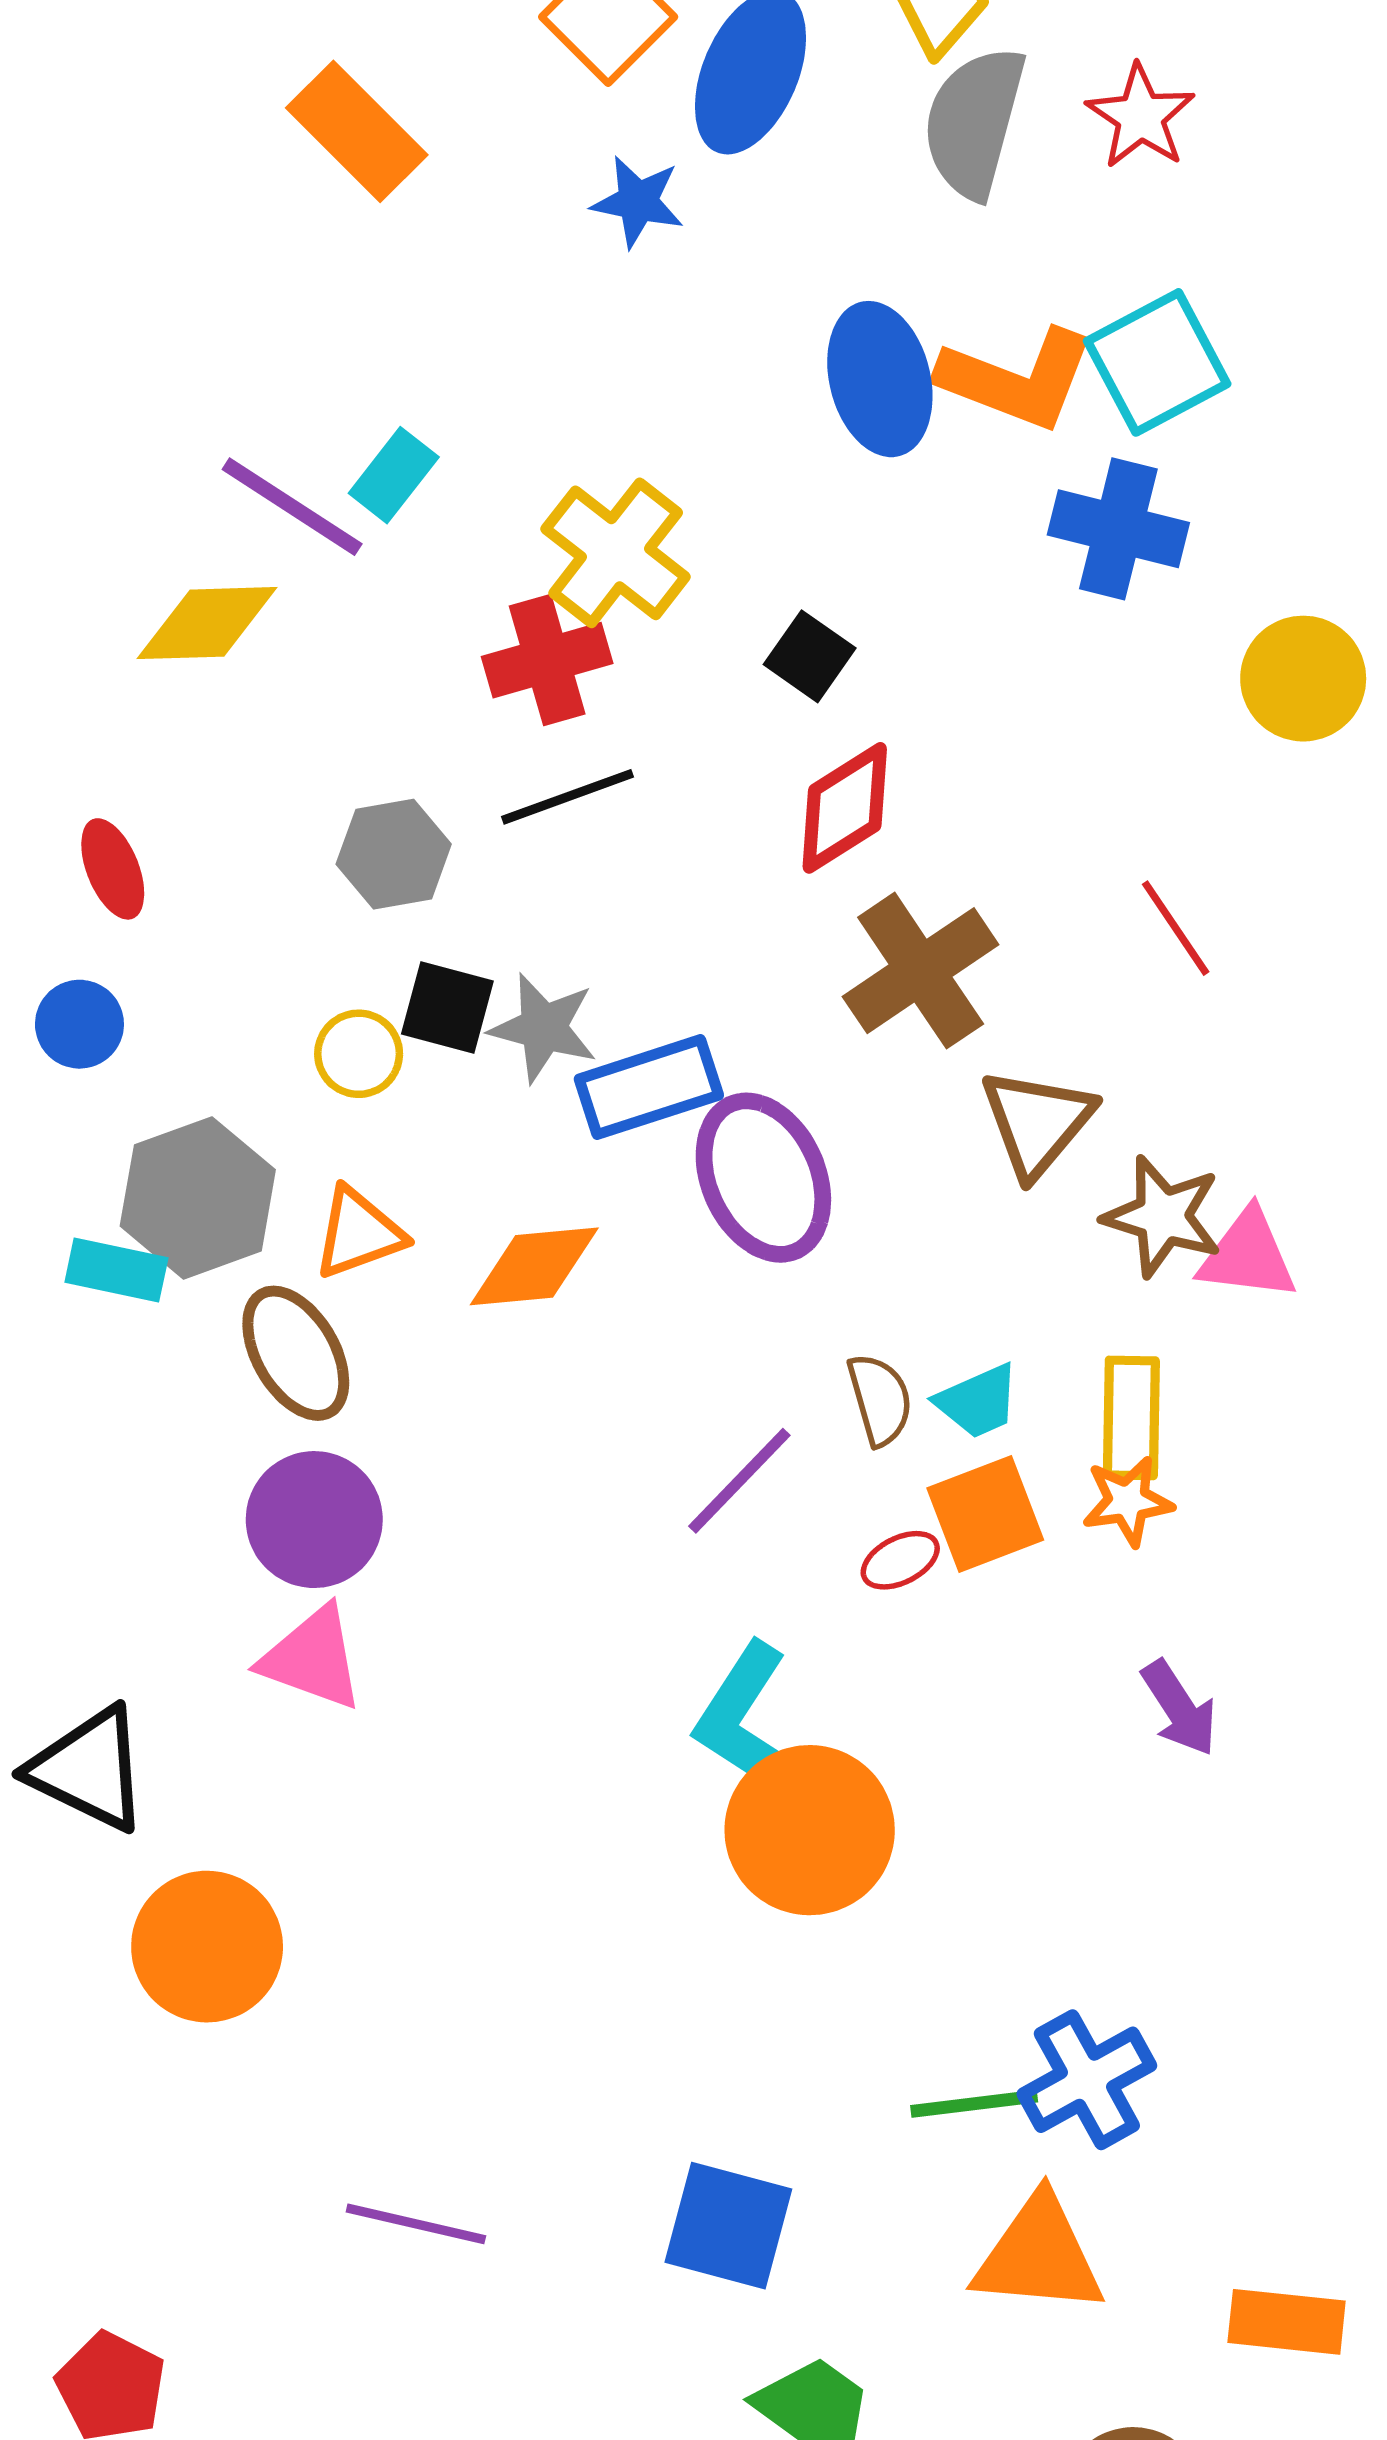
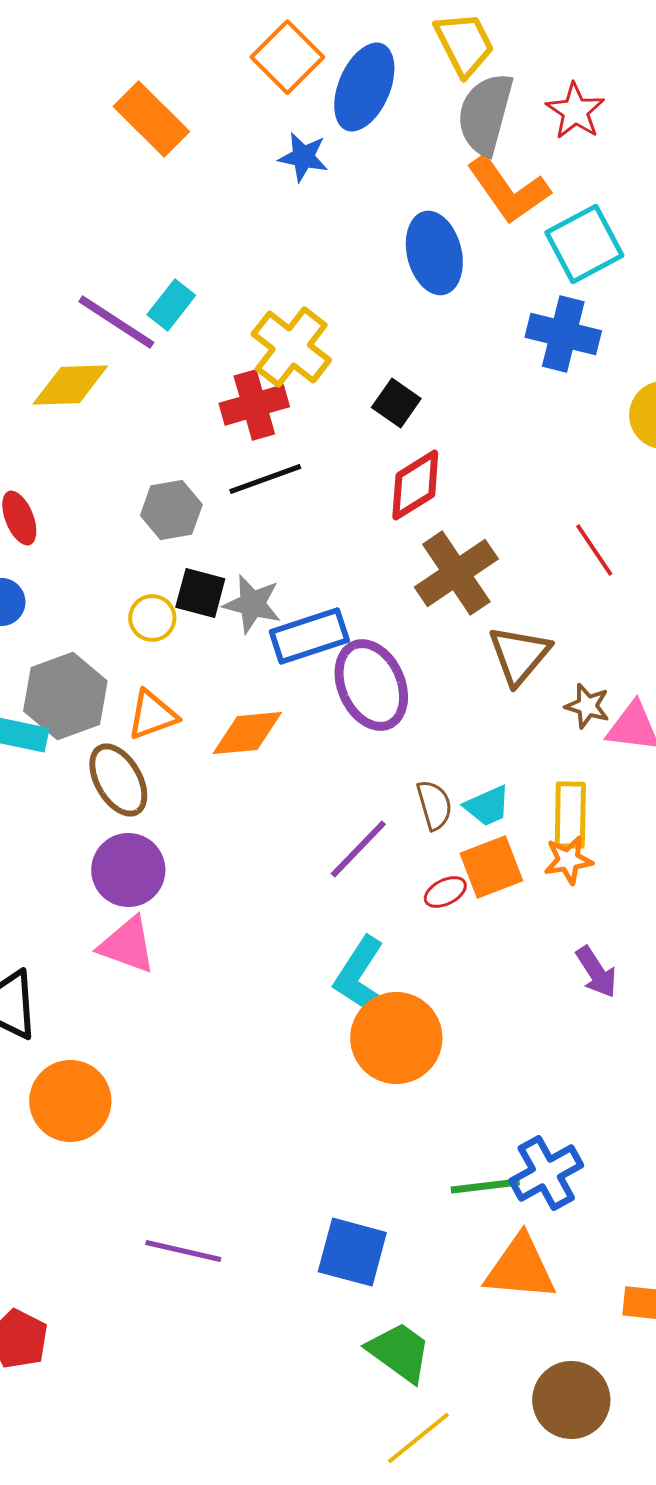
orange L-shape: (1017, 379) -> (508, 190), moved, turned 34
brown star: (1163, 1216) -> (587, 706), size x0.7

